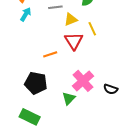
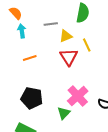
cyan arrow: (26, 14) -> (22, 31), turned -40
orange line: (50, 54) -> (30, 58), moved

